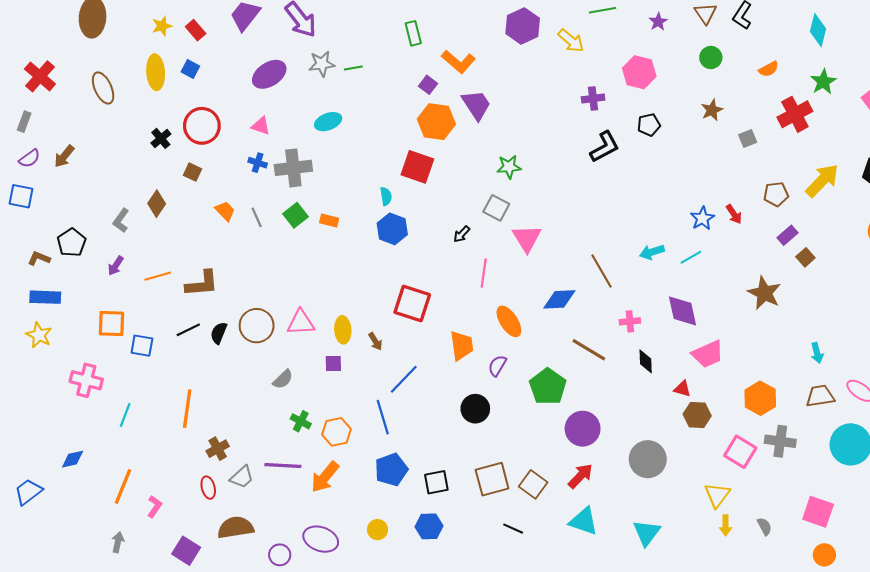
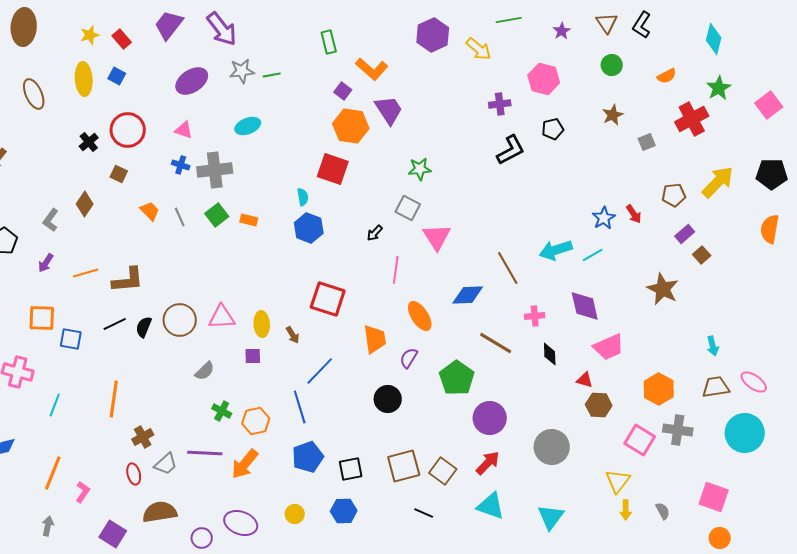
cyan arrow: (652, 252) -> (556, 250), size x1.4

